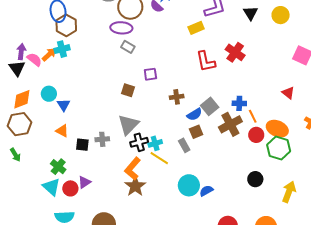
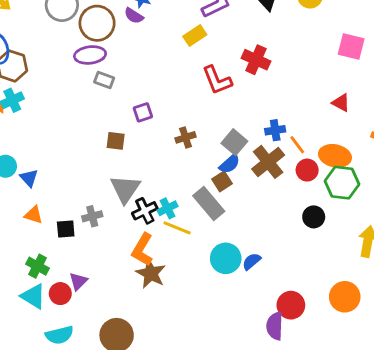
blue semicircle: (194, 114) -> (230, 164), moved
gray rectangle: (184, 145) -> (209, 203), size x1.6
black circle: (255, 179) -> (314, 217), moved

